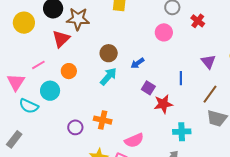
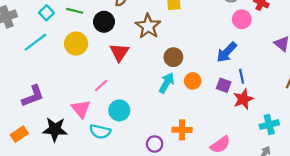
brown star: (78, 19) -> (148, 26), moved, turned -30
pink circle: (164, 32) -> (242, 19), moved
blue arrow: (137, 63) -> (227, 52), moved, size x1.5
orange circle: (69, 71) -> (193, 81), moved
cyan arrow: (108, 76) -> (167, 83), moved
blue line: (181, 78) -> (242, 76), moved

